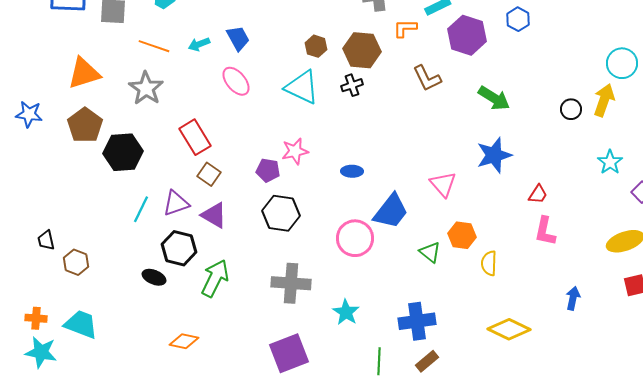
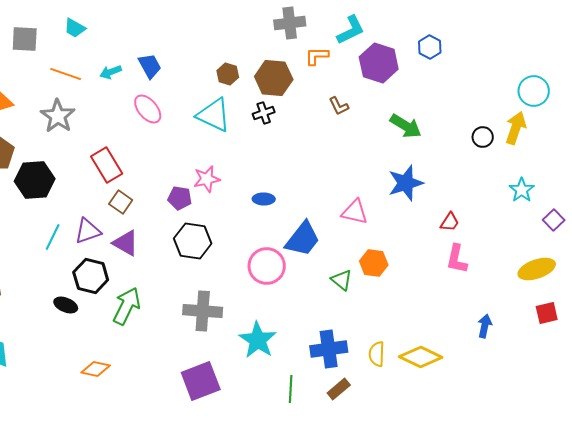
brown L-shape: (427, 78) -> (339, 106), size x0.7
pink triangle: (443, 184) -> (355, 212), turned -36
yellow semicircle: (489, 263) -> (377, 354), moved
cyan star: (346, 312) -> (258, 340), size x1.4

